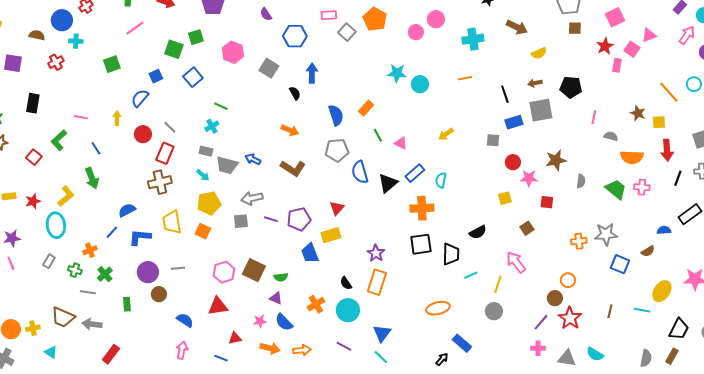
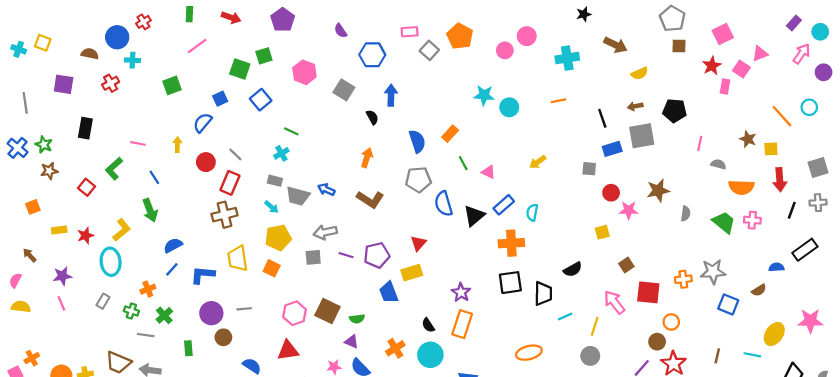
orange arrow: (290, 130) -> (367, 158), turned -96
red square: (547, 202) -> (648, 292), moved, size x1.6
blue semicircle: (127, 210) -> (173, 245), moved

